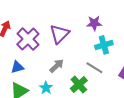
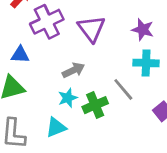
purple triangle: (60, 34) -> (91, 29), turned -40
cyan star: (46, 88) -> (68, 98), moved

